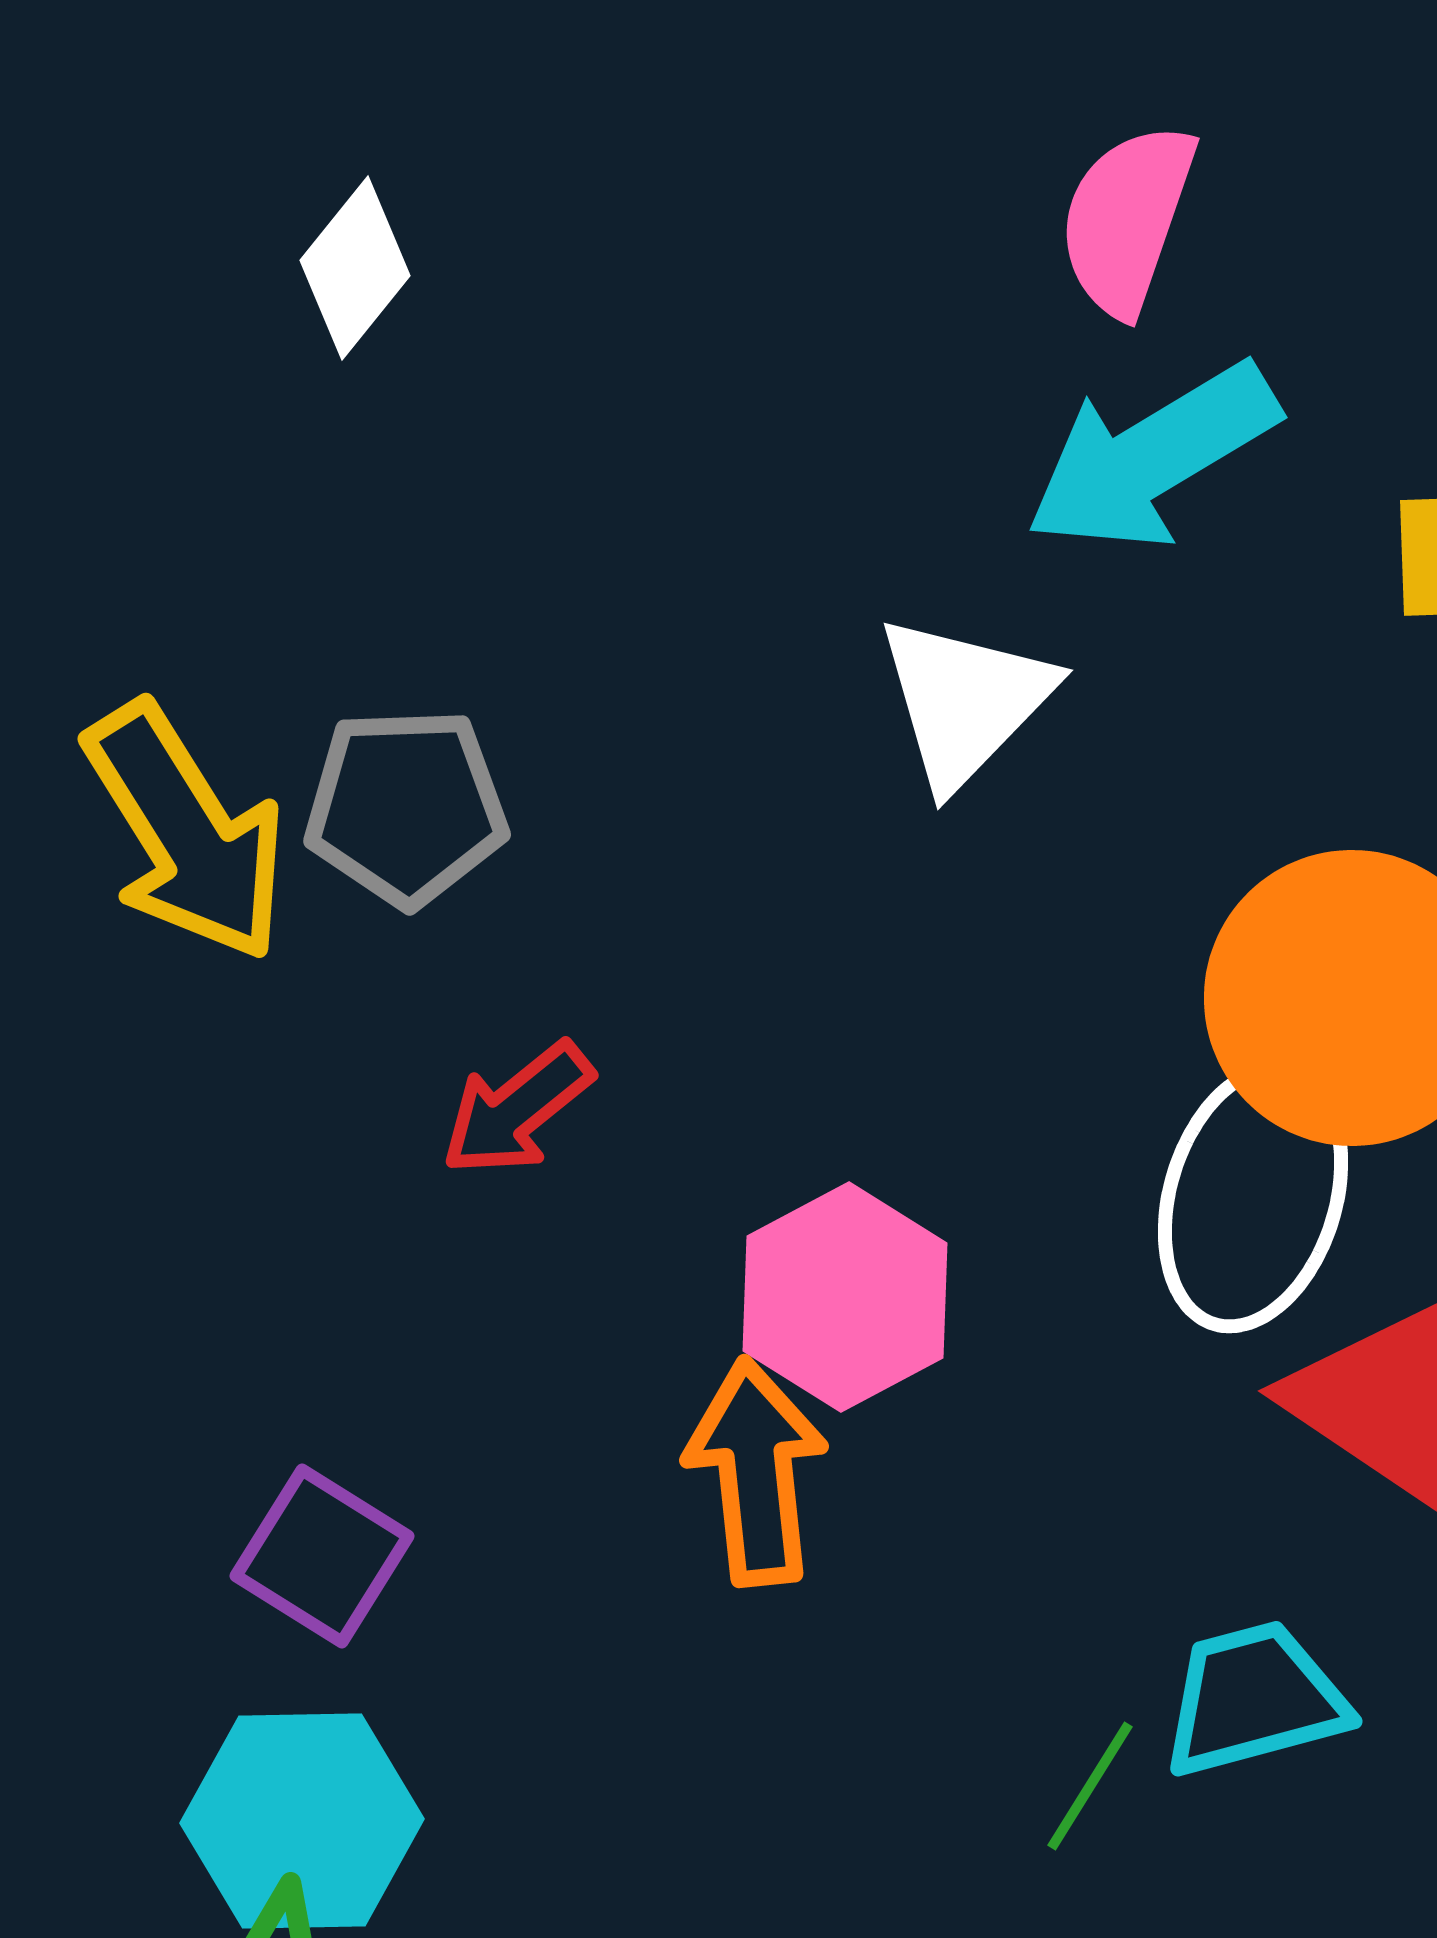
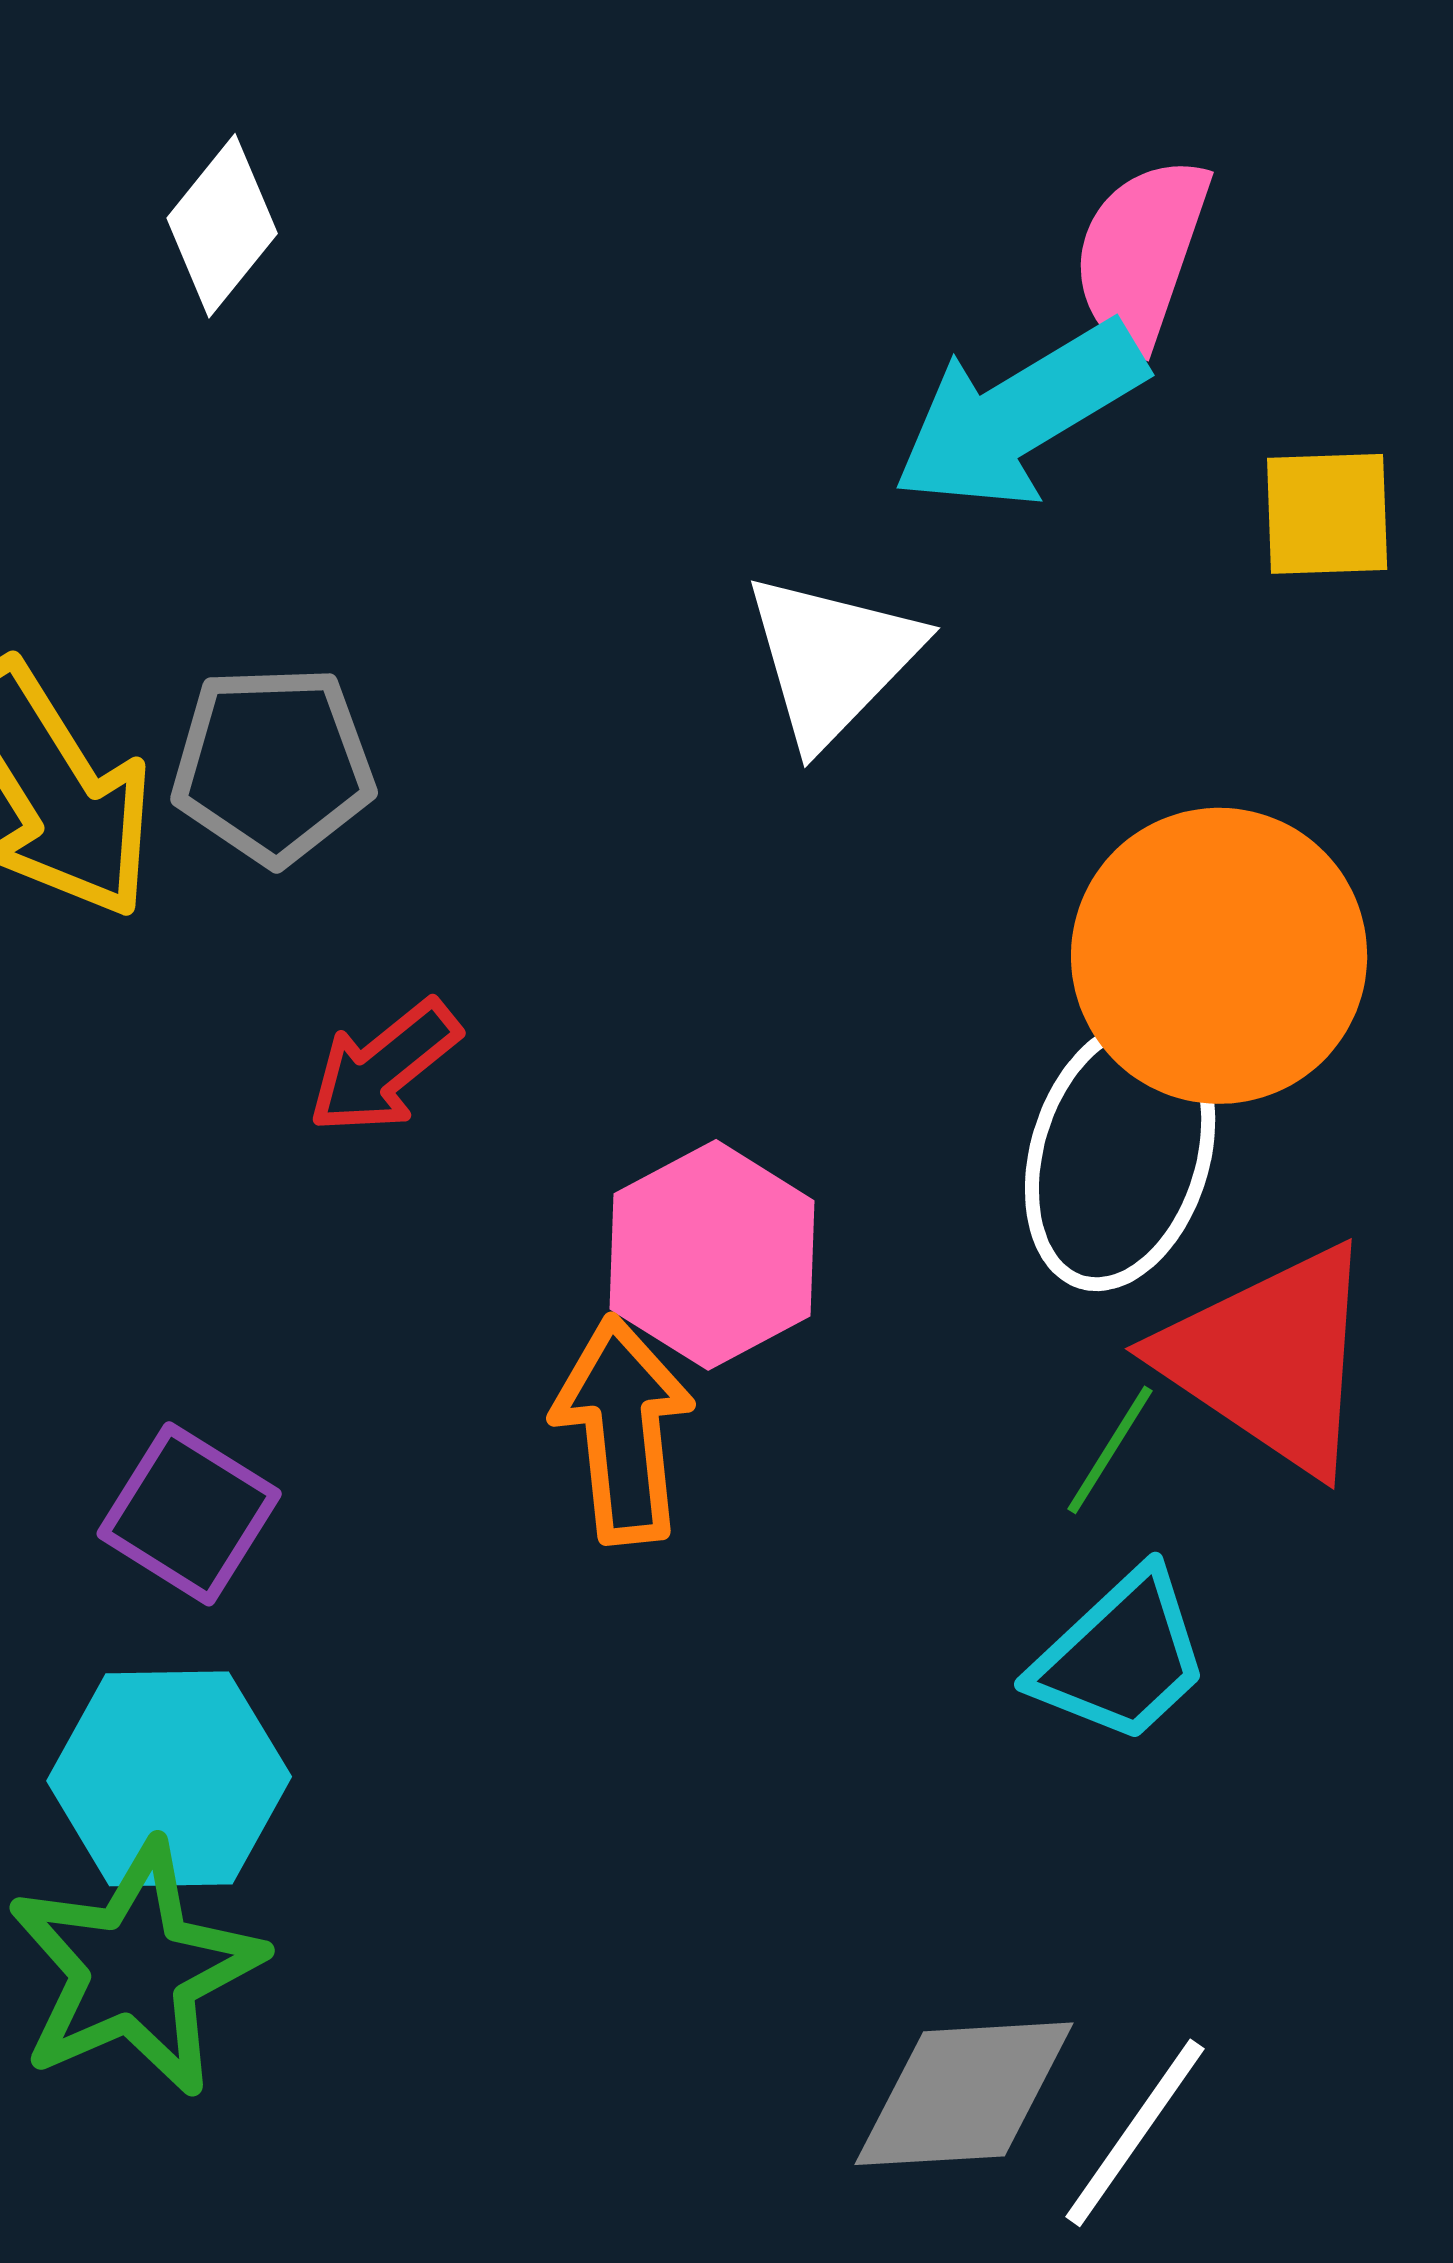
pink semicircle: (1127, 219) -> (1141, 253), moved
cyan trapezoid: (1254, 1699) -> (1121, 1657), turned 152
green line: (1090, 1786) -> (1110, 1450), moved

